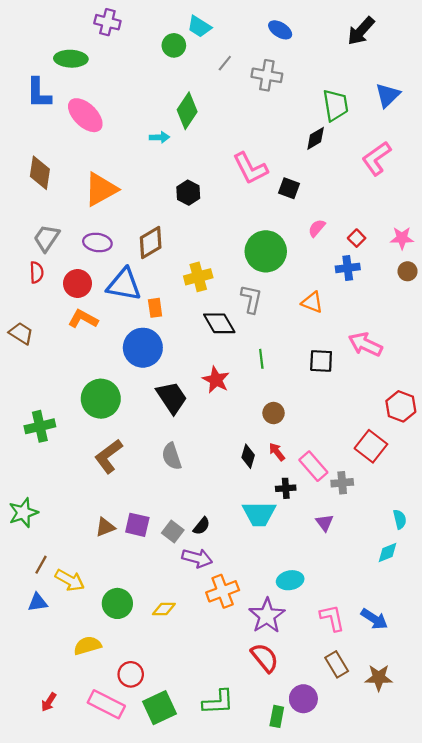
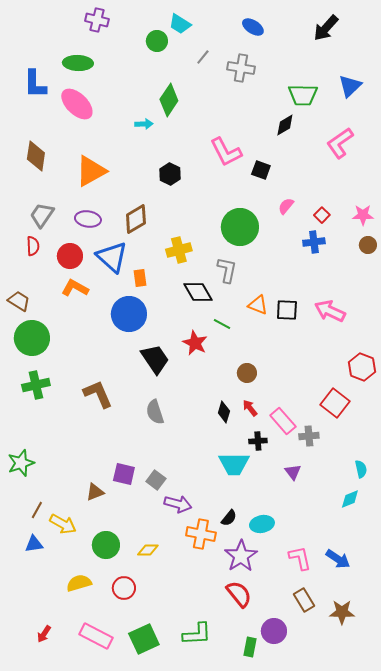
green ellipse: (71, 59) -> (78, 63), moved
green trapezoid: (336, 105) -> (303, 95), turned 100
blue triangle: (124, 285) -> (112, 257), turned 32
orange triangle: (312, 302) -> (258, 305), moved
green line: (261, 359) -> (222, 324), moved, turned -54
black square: (321, 361) -> (287, 310), moved
green circle: (101, 399) -> (32, 338), moved
brown L-shape: (109, 456) -> (98, 394), moved, turned 104
black semicircle: (202, 526) -> (229, 518), moved
brown triangle: (105, 527) -> (95, 492), moved
orange cross: (223, 591) -> (201, 534), turned 32
red circle: (131, 674) -> (124, 588), moved

